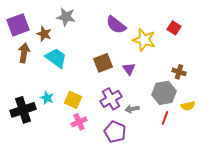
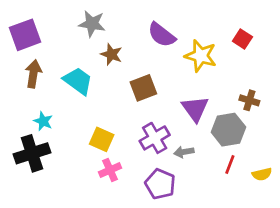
brown star: (44, 34) -> (111, 54), moved
purple triangle: (129, 69) -> (195, 109), moved, size x1.5
cyan star: (47, 98) -> (43, 121), moved
yellow semicircle: (188, 106) -> (262, 174), moved

